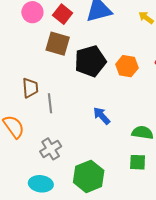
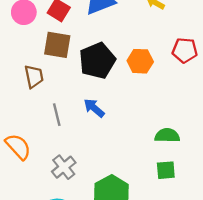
brown trapezoid: (30, 88) -> (34, 76), moved
blue arrow: (102, 116) -> (94, 108), moved

